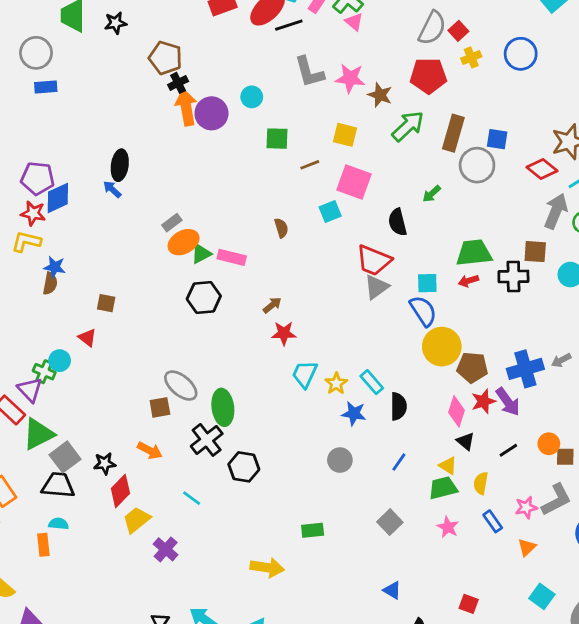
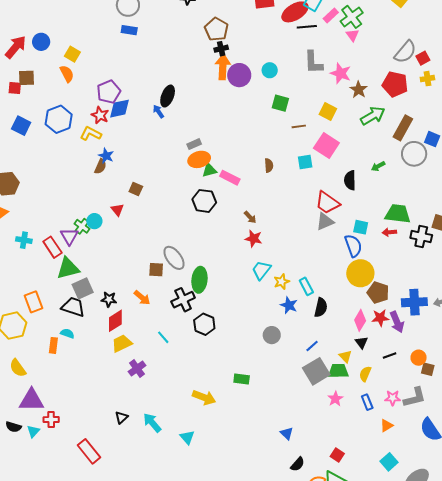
purple pentagon: (38, 178) -> (109, 92), turned 30
brown arrow: (272, 305) -> (250, 217), turned 72
gray square: (390, 522) -> (316, 371), moved, size x1.5

